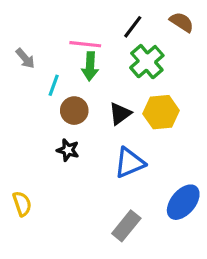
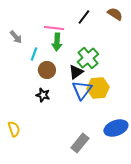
green cross: (147, 62) -> (88, 58), moved
yellow hexagon: (161, 112) -> (98, 88), moved
blue triangle: (130, 163) -> (82, 90), moved, turned -30
blue ellipse: (183, 202) -> (116, 128), turned 30

